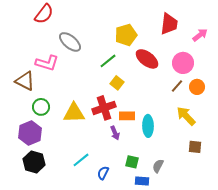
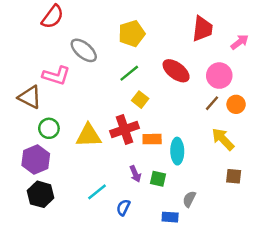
yellow pentagon: (126, 35) -> (132, 34), moved
purple arrow: (115, 133) -> (135, 174), moved
green square: (132, 162) -> (158, 179), moved

